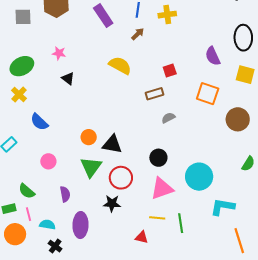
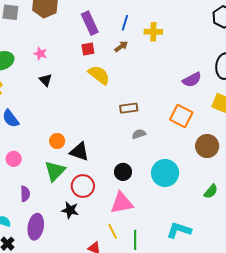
purple semicircle: (213, 56) -> (192, 80), turned -102
red square: (170, 71) -> (88, 49), moved
cyan circle: (199, 177) -> (165, 173), moved
yellow line: (157, 218) -> (113, 231), turned 49

